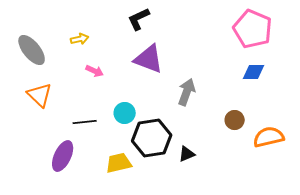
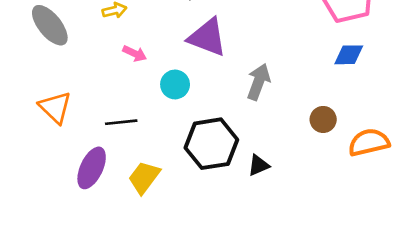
orange triangle: (40, 95) -> (55, 107), moved
cyan circle: (125, 113) -> (175, 84), moved
yellow trapezoid: (119, 163) -> (144, 177), moved, turned -40

